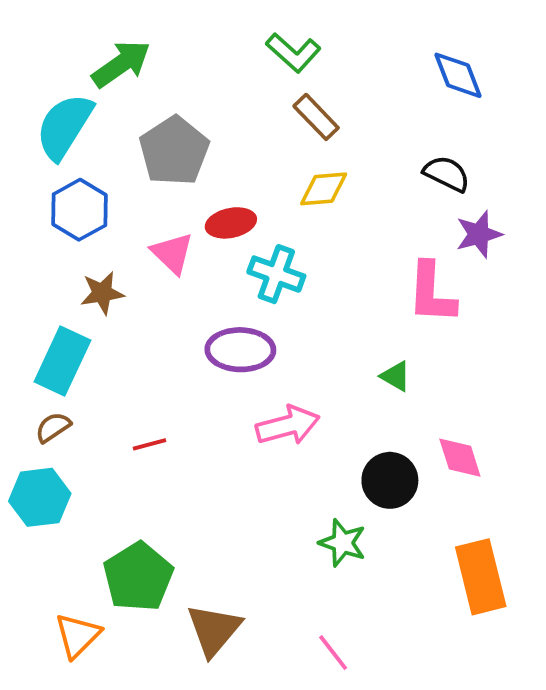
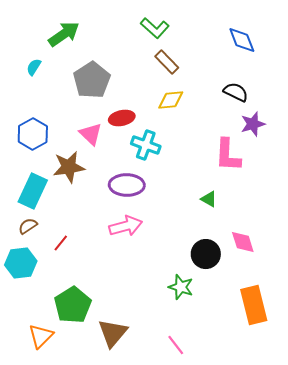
cyan semicircle: (64, 126) -> (34, 67), size x0.5
blue hexagon: (79, 210) -> (33, 134), moved
brown star: (102, 293) -> (69, 167), moved, size x1.4
pink arrow: (288, 425) -> (126, 226), moved
red line: (150, 444) -> (61, 243), moved, turned -36

